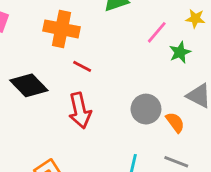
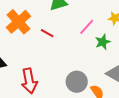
orange cross: (61, 29) -> (18, 22), turned 35
red line: (82, 66) -> (47, 33), moved

